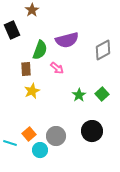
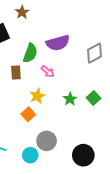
yellow star: (32, 91) -> (37, 96), moved
black circle: (92, 131) -> (83, 155), moved
orange square: (29, 134) -> (28, 114), moved

